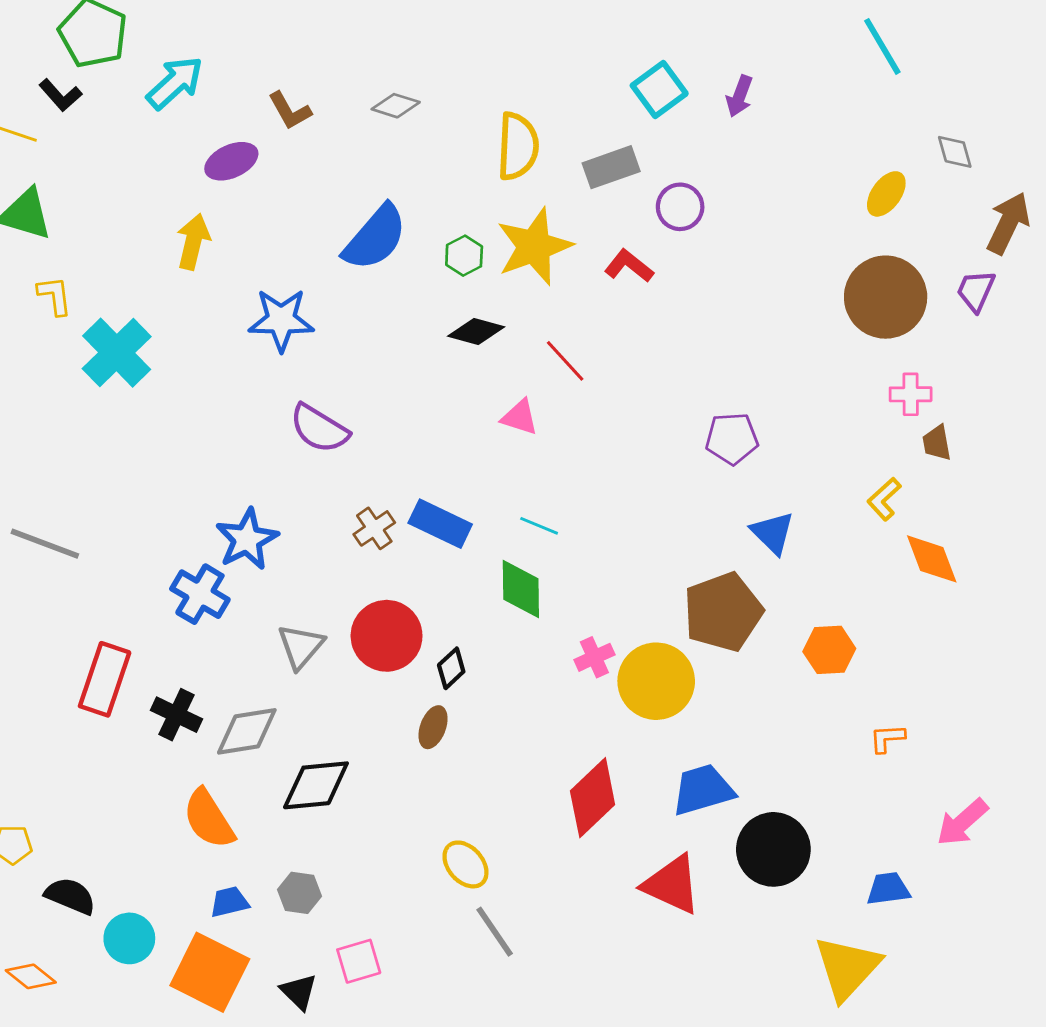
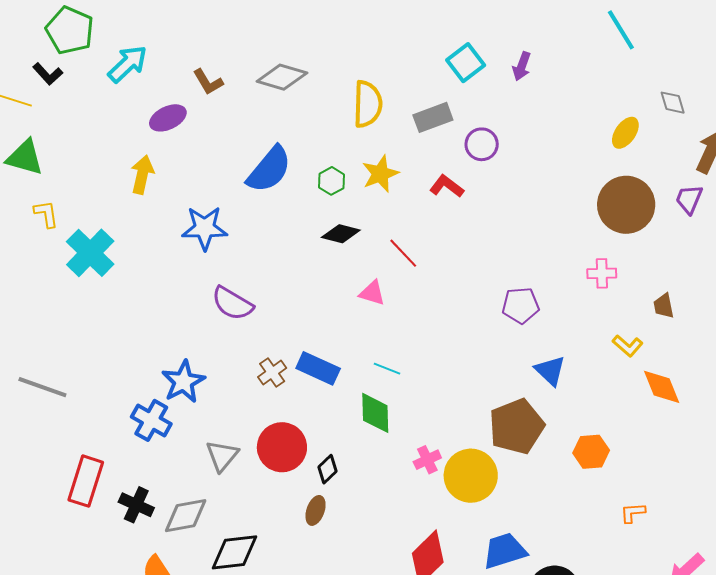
gray diamond: (396, 106) -> (282, 77), size x1.5
yellow star: (534, 247) -> (380, 174), size x0.7
pink cross: (911, 394) -> (602, 273), moved
yellow L-shape: (884, 499) -> (628, 346), turned -96

